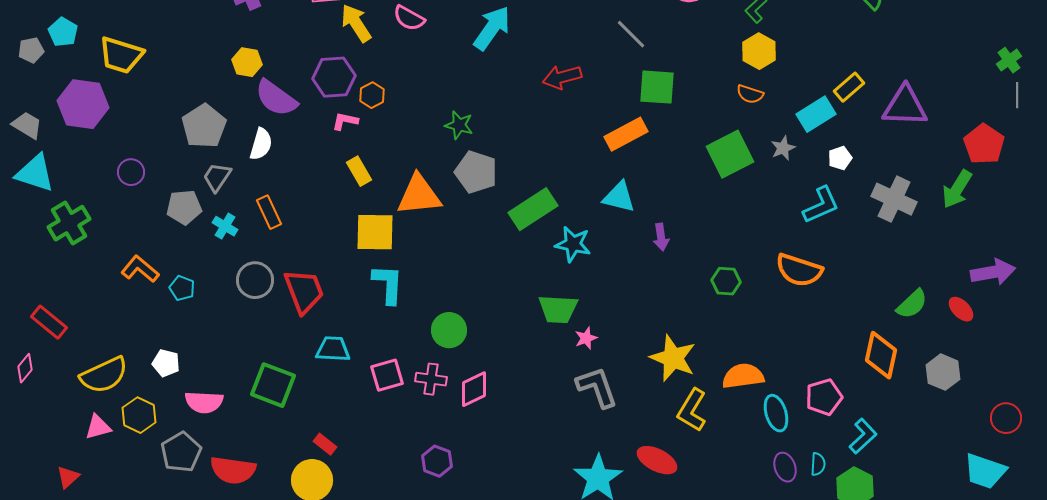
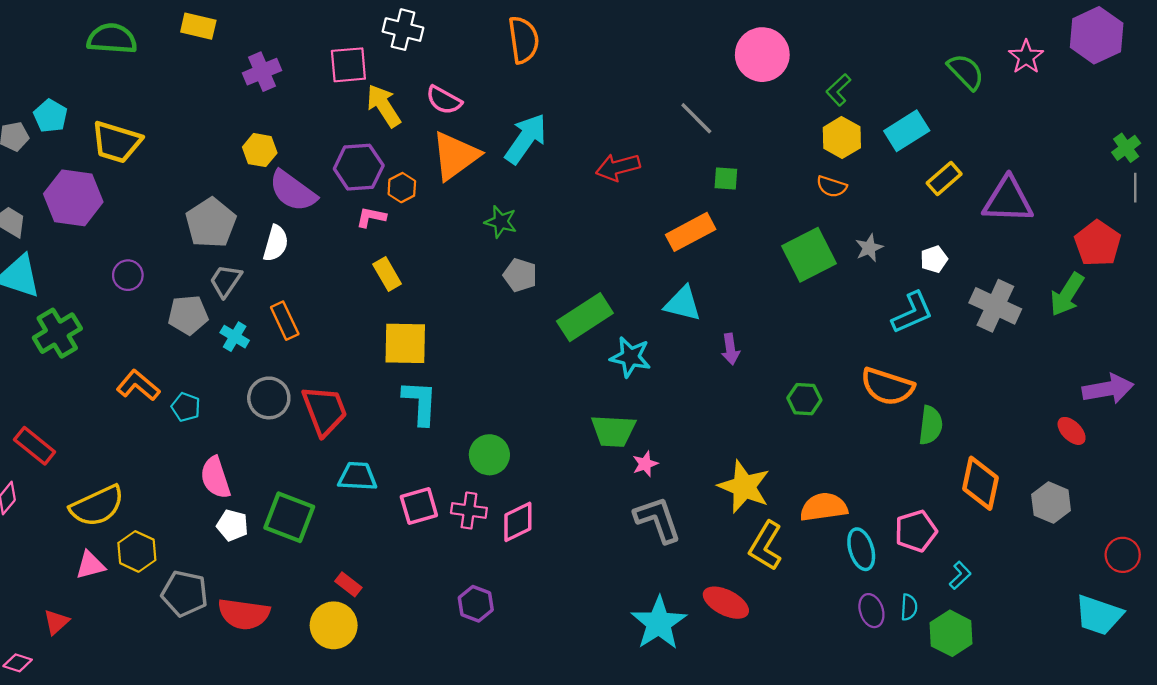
cyan arrow: (492, 28) -> (526, 139), moved
green square: (657, 87) -> (726, 179), size x0.6
cyan rectangle: (816, 114) -> (907, 131), moved
gray pentagon: (476, 172) -> (520, 275), size x0.7
orange triangle: (419, 195) -> (455, 156), moved, turned -30
green semicircle: (912, 304) -> (931, 425), moved, turned -40
white pentagon: (166, 363) -> (232, 525), moved
pink semicircle: (204, 402) -> (215, 478), moved, turned 69
cyan L-shape: (863, 436) -> (960, 575), size x0.7
gray pentagon: (181, 452) -> (185, 594), turned -30

